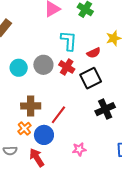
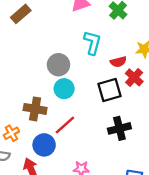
red cross: (67, 67) -> (134, 77), moved
cyan circle: (19, 68) -> (64, 89), moved
orange cross: (24, 128) -> (11, 133), moved

